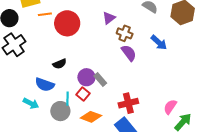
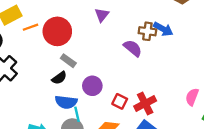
brown cross: (125, 33) -> (147, 31), moved
gray rectangle: (100, 79) -> (68, 61), moved
blue semicircle: (45, 85) -> (66, 102), moved
red square: (83, 94) -> (120, 101), moved

